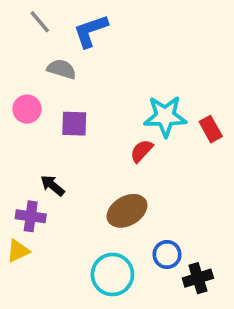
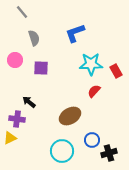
blue L-shape: (91, 31) -> (75, 33), moved
gray semicircle: (62, 69) -> (34, 38), turned 56
red semicircle: (142, 151) -> (94, 91), moved

